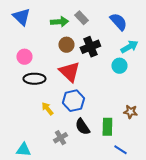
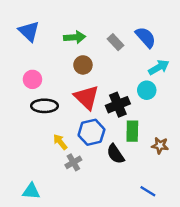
gray rectangle: (81, 18) -> (115, 42), moved
black cross: (90, 47) -> (118, 105), moved
black semicircle: (82, 127) -> (115, 154), moved
green rectangle: (107, 127) -> (132, 131), moved
gray cross: (60, 138) -> (73, 162), moved

